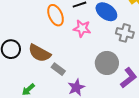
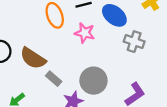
gray circle: (107, 63) -> (93, 81), moved

